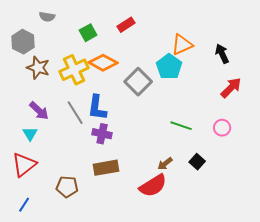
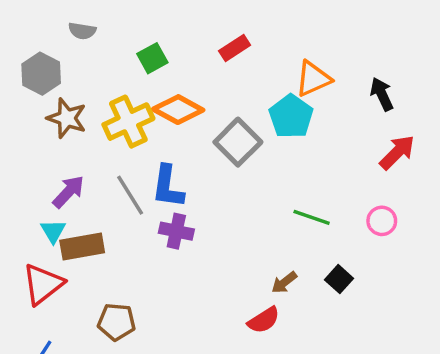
red rectangle: (126, 25) -> (235, 48), moved
purple arrow: (39, 111) -> (68, 192), turned -90
brown rectangle: (106, 168) -> (82, 247), moved
red semicircle: (153, 186) -> (264, 320), size x0.7

